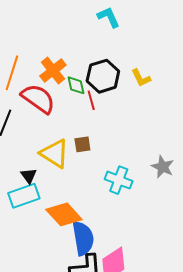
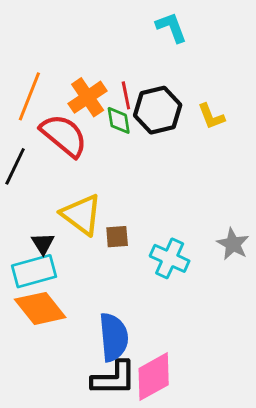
red line: (91, 100) -> (126, 95), moved
brown square: (82, 144) -> (117, 237), moved
orange diamond: (64, 214) -> (40, 308), moved

